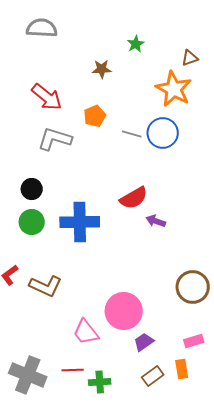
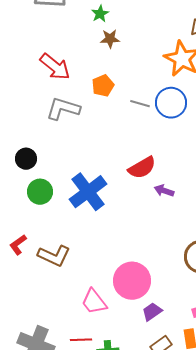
green star: (136, 44) -> (100, 14), moved
black circle: (32, 189) -> (26, 159), moved
blue cross: (80, 222) -> (88, 192), turned -36

